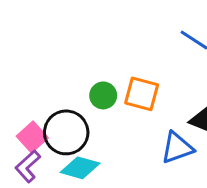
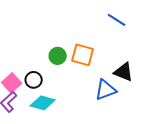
black circle: (66, 132) -> (34, 80), size x0.6

